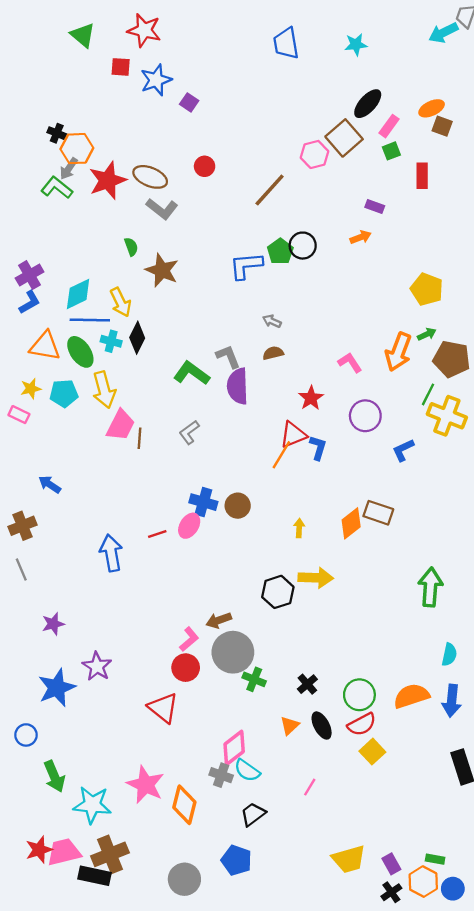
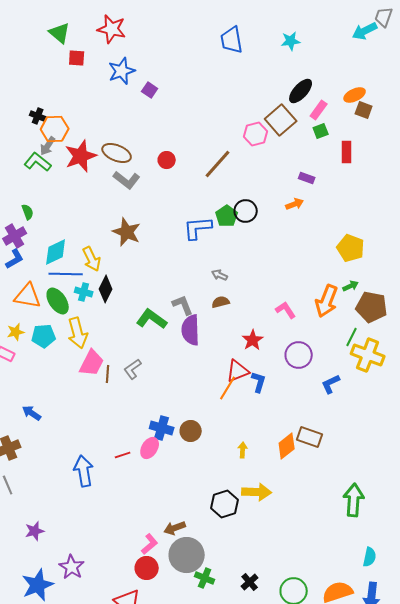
red square: (121, 67) -> (77, 58), moved
red circle: (205, 166) -> (167, 160), moved
green semicircle: (131, 247) -> (28, 212), moved
gray L-shape: (189, 432) -> (133, 369), moved

